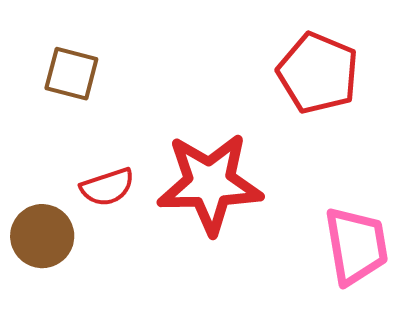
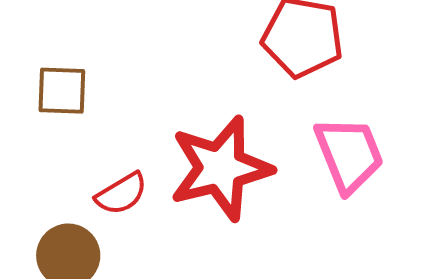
pink trapezoid: (356, 246) -> (349, 154), moved

